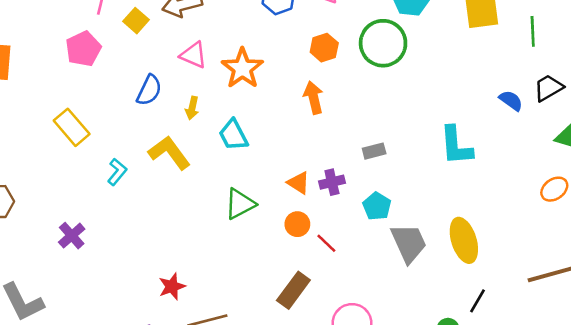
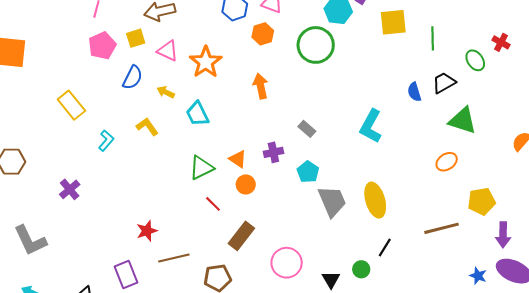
yellow square: (136, 21) -> (136, 38), moved, turned 30
orange hexagon: (324, 48) -> (263, 34), moved
pink pentagon: (83, 49) -> (102, 46), moved
blue semicircle: (511, 100) -> (414, 92), turned -144
yellow arrow: (192, 108) -> (166, 92), turned 102
cyan L-shape: (456, 146) -> (371, 126), turned 32
gray rectangle: (374, 151) -> (307, 129), turned 54
yellow L-shape: (169, 153) -> (147, 127), size x0.7
orange triangle: (299, 183) -> (238, 159), moved
red line: (326, 243) -> (213, 204), moved

